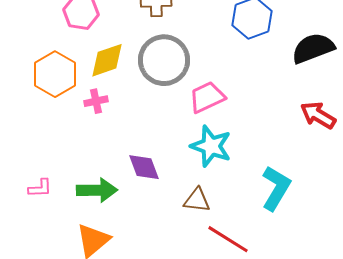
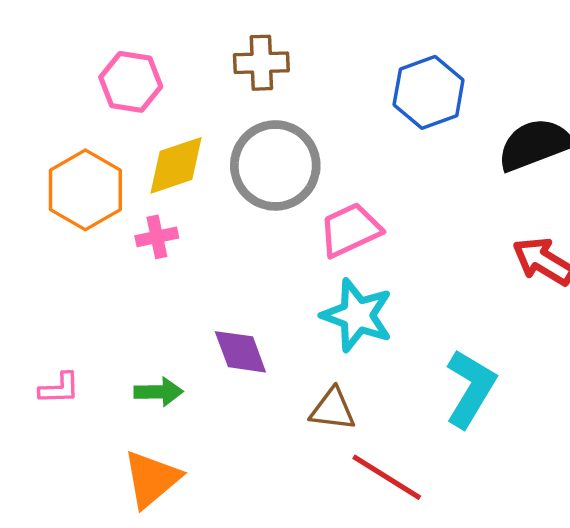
green arrow: (97, 190) -> (159, 392), size x0.7

